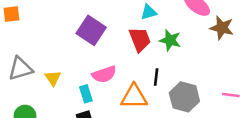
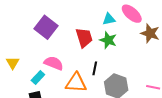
cyan triangle: (149, 12) -> (109, 19), moved
pink semicircle: (104, 74) -> (54, 63), turned -144
cyan rectangle: (86, 94) -> (38, 77), turned 56

